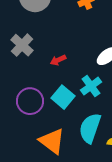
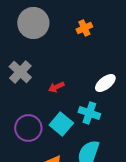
cyan cross: (91, 86) -> (89, 113), turned -35

